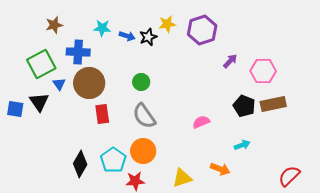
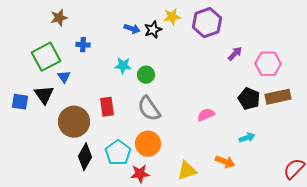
cyan star: (102, 28) -> (123, 66), moved
blue cross: (78, 52) -> (83, 45), size x0.6
brown circle: (89, 83) -> (74, 122), moved

